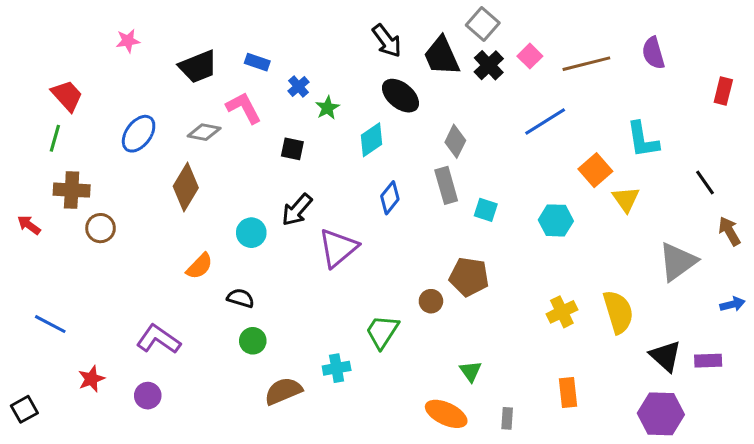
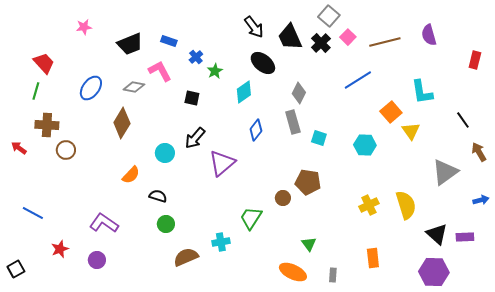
gray square: (483, 24) -> (329, 16), moved

